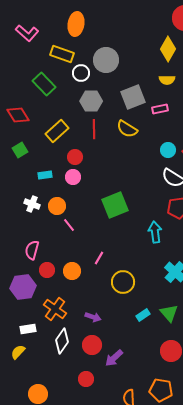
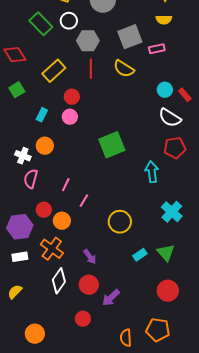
white circle: (81, 73) -> (69, 21), moved
cyan rectangle: (45, 175) -> (42, 115), turned -56
white cross: (32, 204) -> (23, 156), moved
orange circle: (57, 206) -> (45, 146), moved
pink line: (69, 225) -> (66, 185), moved, turned 64
pink semicircle: (32, 250) -> (31, 179), moved
pink line: (99, 258) -> (84, 201), moved
orange circle: (72, 271) -> (62, 221), moved
purple arrow: (93, 317) -> (90, 257), turned 35
white rectangle: (28, 329) -> (20, 257), moved

